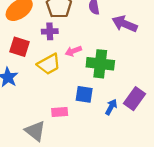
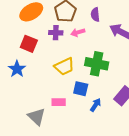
pink arrow: (73, 51) -> (78, 32), moved
yellow trapezoid: (49, 64) -> (64, 66), moved
blue arrow: (111, 107) -> (96, 105), moved

